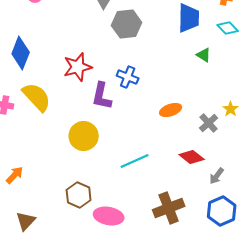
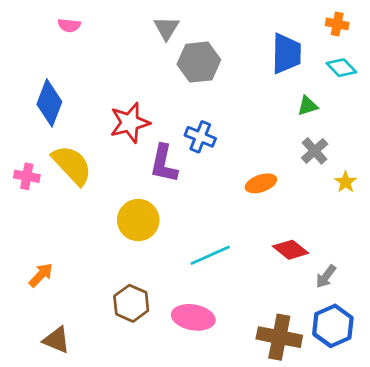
green triangle: (204, 55) -> (308, 106), turned -49
gray cross: (209, 123) -> (315, 151), moved
brown cross: (169, 208) -> (279, 337), moved, turned 32
pink ellipse: (109, 216) -> (193, 317), moved
brown triangle: (26, 221) -> (56, 340), turned -50

